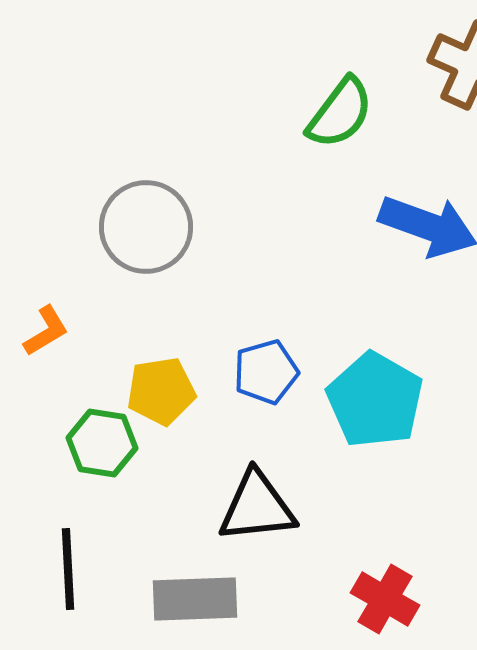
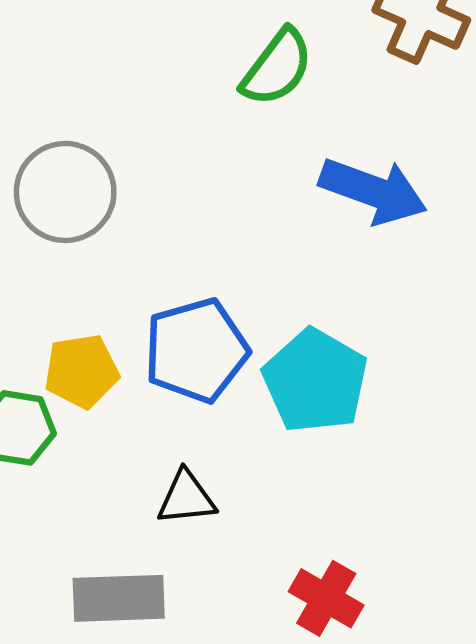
blue pentagon: (266, 372) -> (196, 350), size x1.5
black triangle: (257, 507) -> (186, 498), size x0.7

